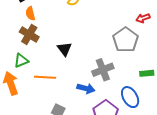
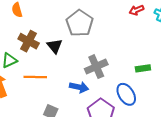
brown cross: (29, 34) -> (29, 41), moved
gray pentagon: (125, 40) -> (80, 23), moved

